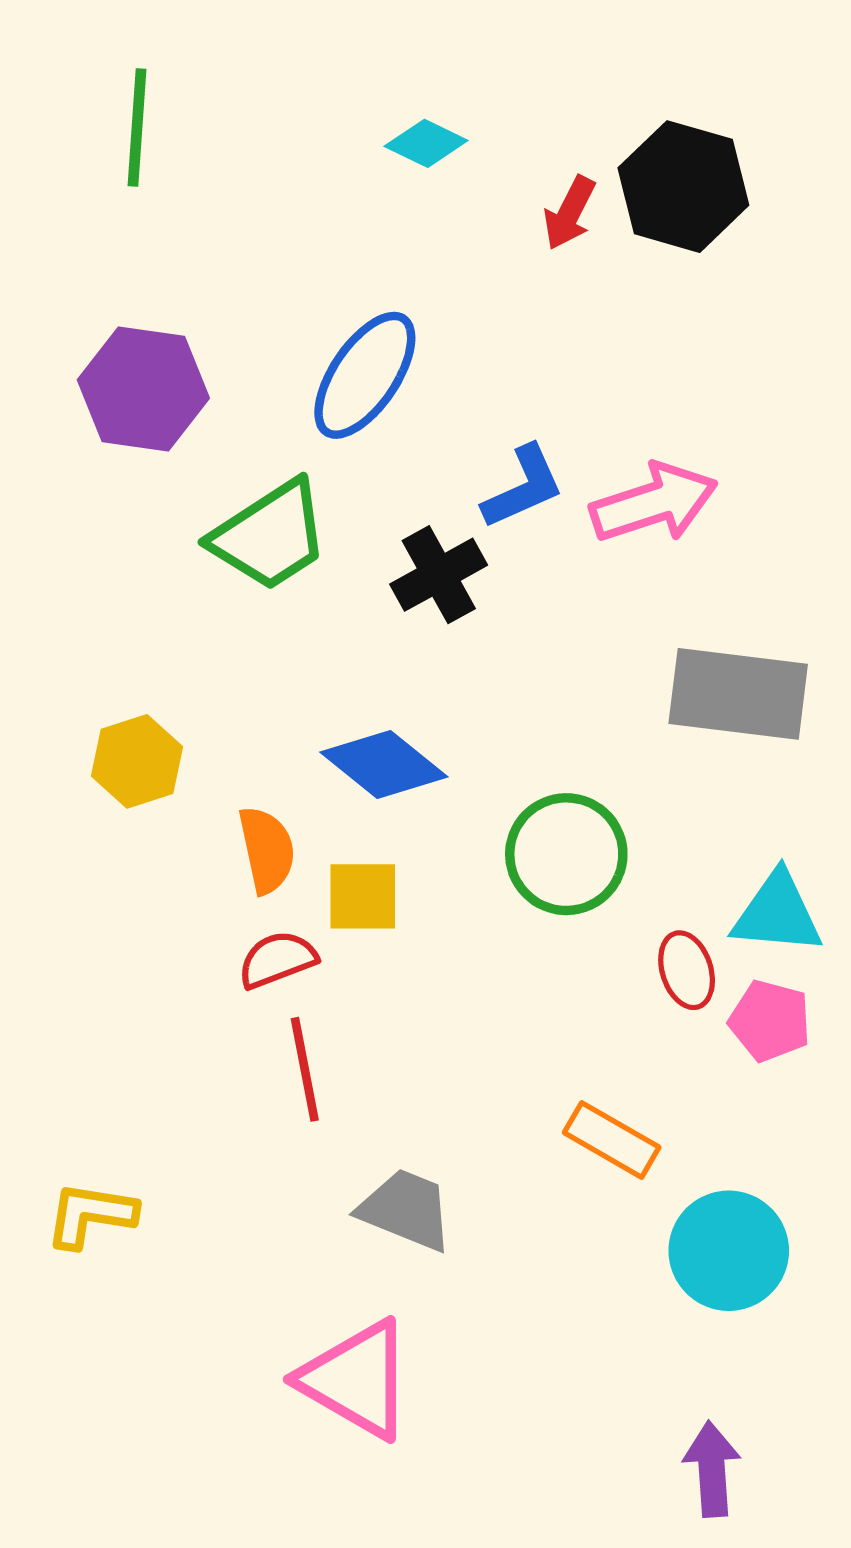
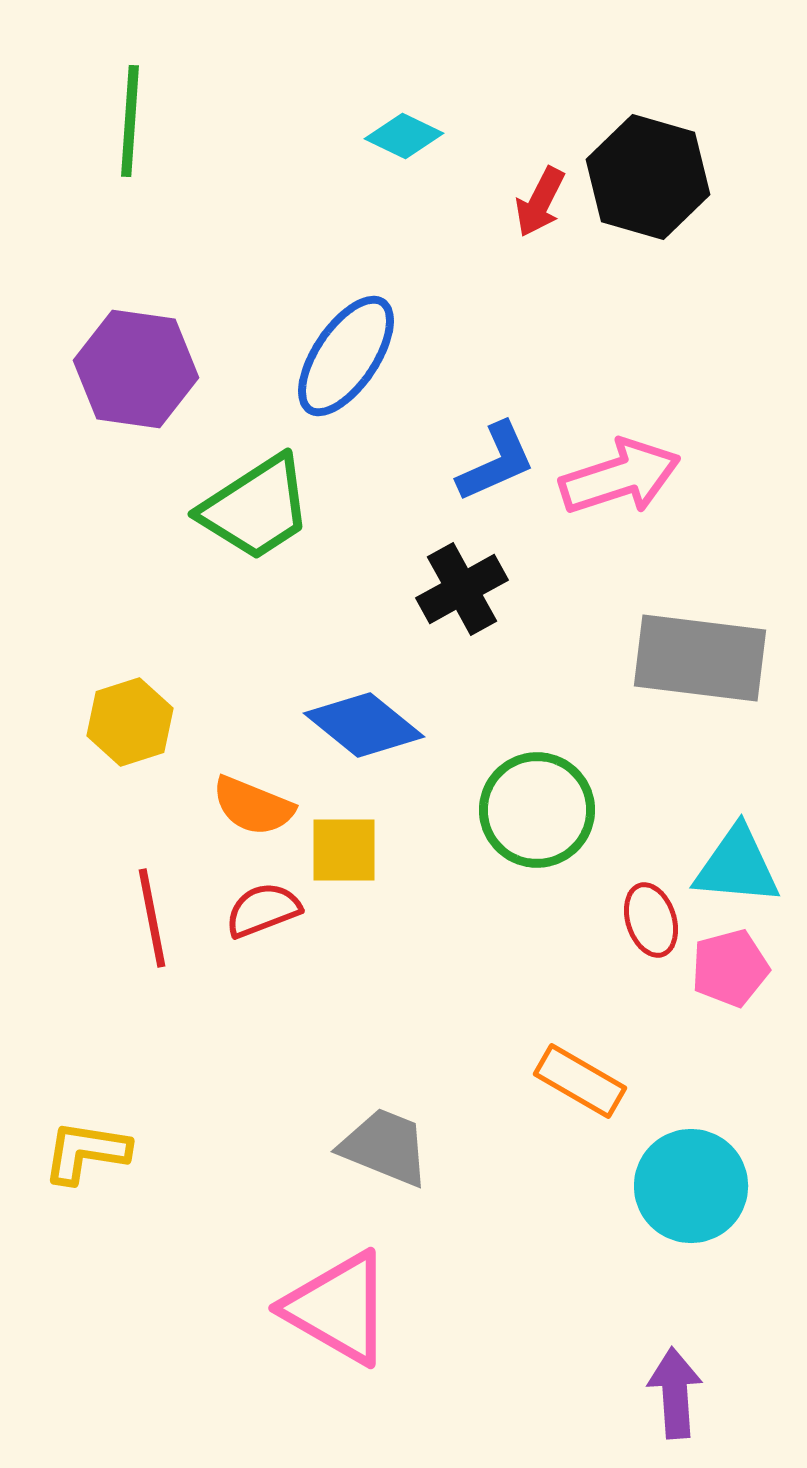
black cross: (439, 575) -> (462, 589), moved
orange semicircle: (267, 850) -> (253, 806), turned 124
pink pentagon: (770, 1021) -> (730, 968), turned -30
red line: (305, 1069) -> (152, 918), moved

